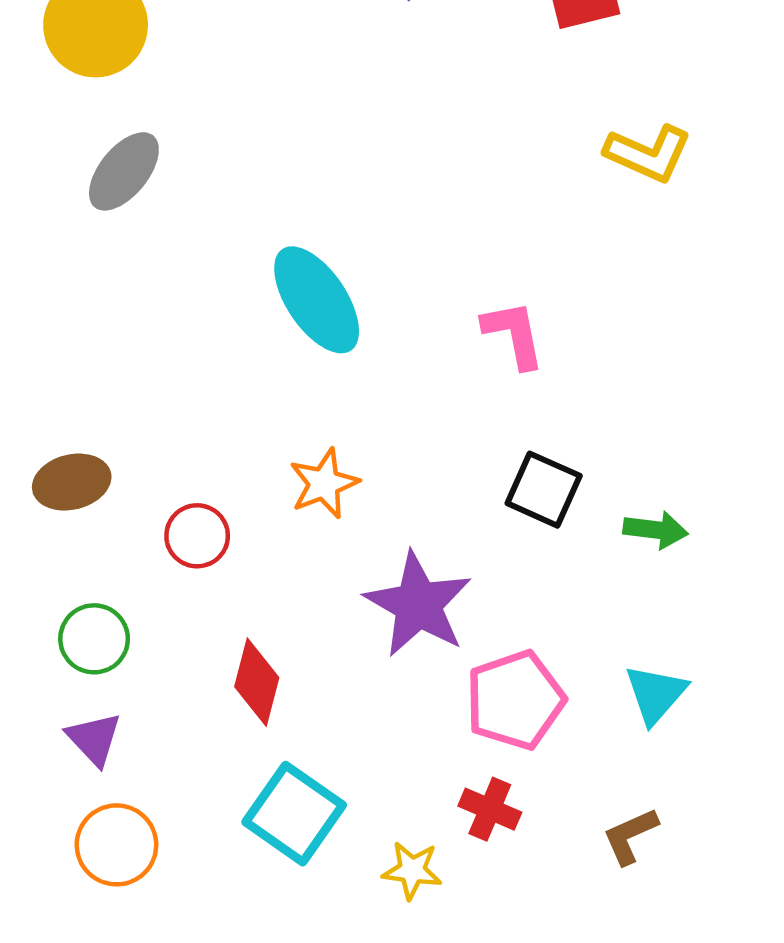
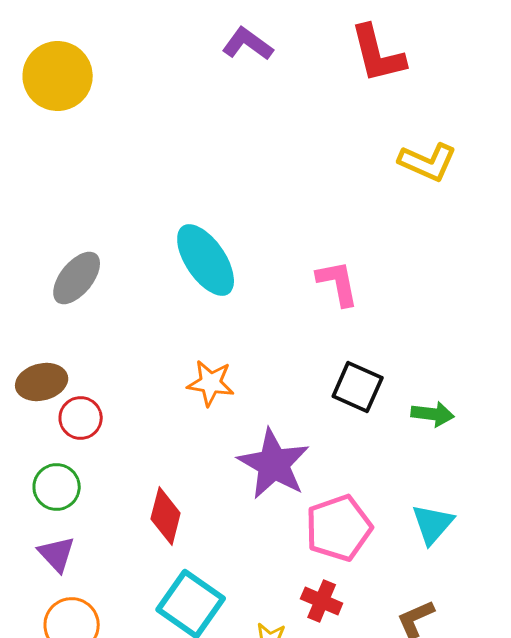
gray ellipse: (124, 171) -> (77, 278), moved
orange star: (324, 484) -> (211, 383), turned 30
red circle: (197, 536) -> (81, 418), moved

